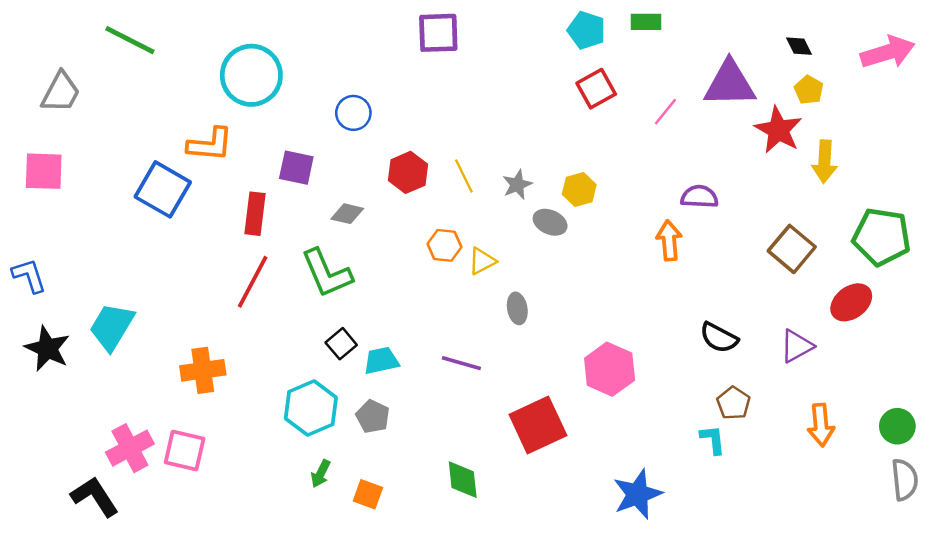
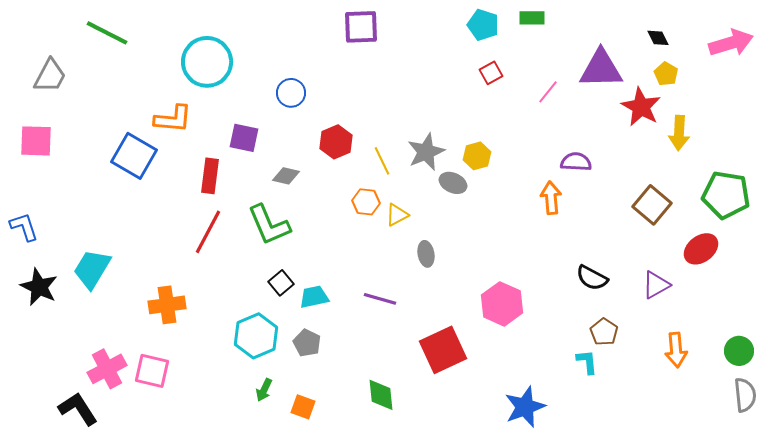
red square: (596, 89) -> (491, 73), size x0.7
yellow line: (464, 176) -> (382, 161), moved
gray star: (517, 185) -> (426, 152), size x1.5

